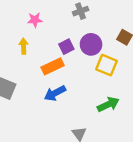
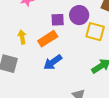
yellow arrow: (24, 46) -> (22, 37), moved
purple square: (66, 47) -> (58, 20), turned 32

